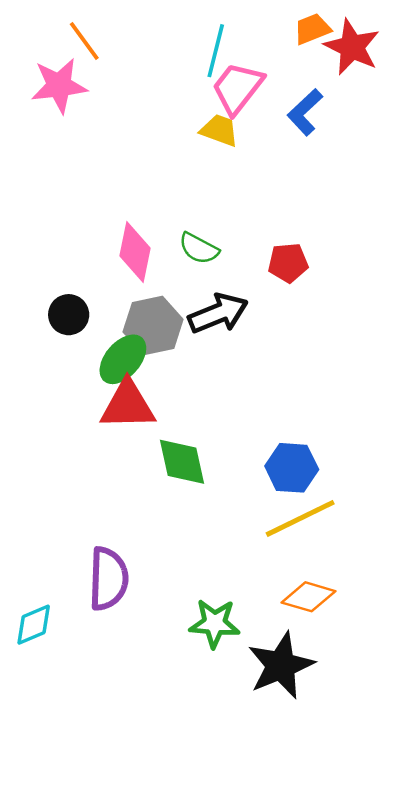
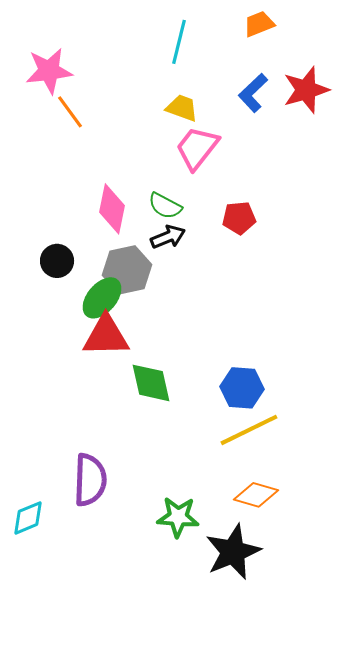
orange line: (84, 41) -> (70, 112), moved
red star: (352, 47) -> (306, 90), moved, turned 30
pink trapezoid: (237, 88) -> (197, 148), moved
black arrow: (218, 313) -> (168, 237), moved, size x0.7

